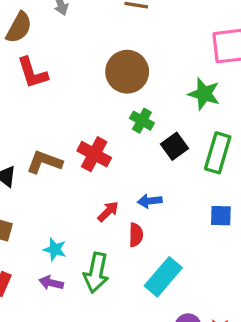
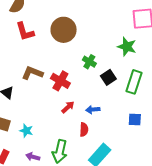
brown circle: (127, 72) -> (64, 30), moved
brown L-shape: (44, 162) -> (32, 73), moved
red arrow: (108, 211) -> (68, 107), moved
cyan star: (55, 249) -> (26, 131), moved

